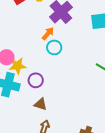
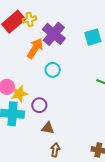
orange arrow: (48, 34) -> (35, 48), moved, size x1.5

